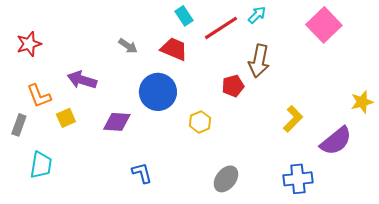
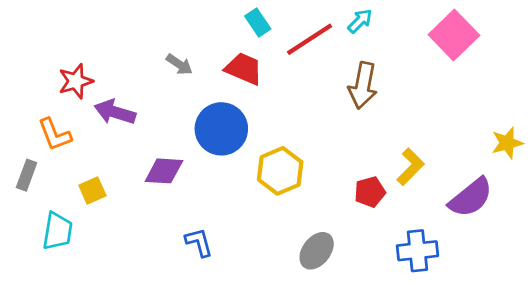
red star: (29, 44) -> (76, 81), moved
red pentagon: (233, 86) -> (370, 192), moved
yellow square: (66, 118) -> (92, 191), moved
yellow hexagon: (200, 122) -> (280, 171), size x1.5

